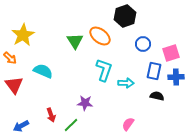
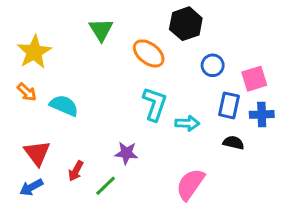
green triangle: (75, 41) -> (101, 30), moved
orange arrow: (10, 58) -> (27, 92), moved
red triangle: (14, 85) -> (37, 153), moved
red arrow: (51, 115) -> (76, 171), turned 48
pink semicircle: (128, 124) -> (190, 184), size x1.6

